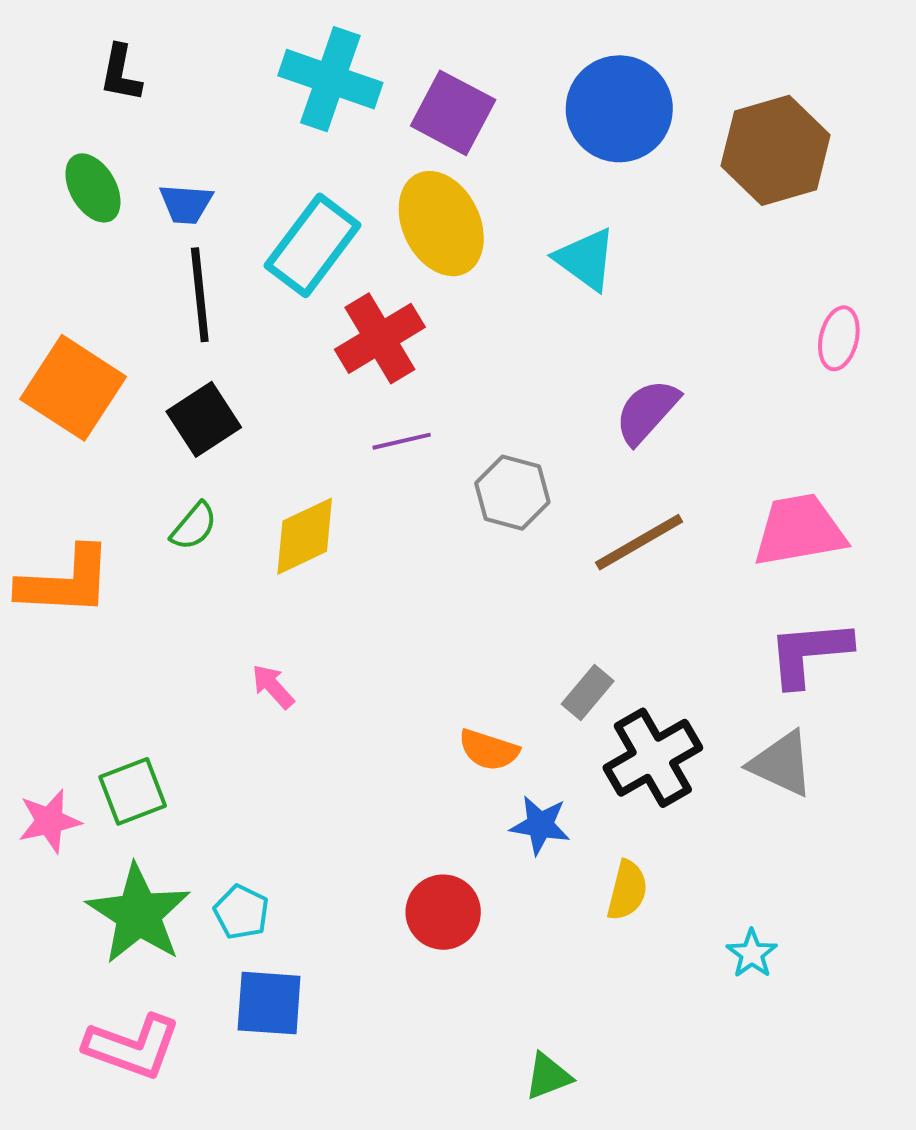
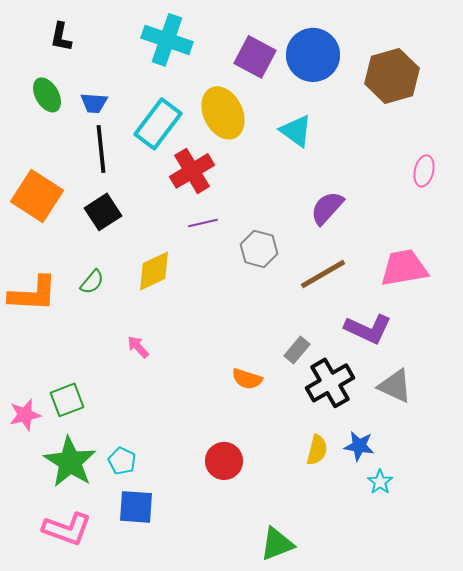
purple square: (453, 113) -> (255, 57), moved
green semicircle: (194, 526) -> (92, 282), moved
purple L-shape: (809, 653) -> (368, 329), moved, turned -150
blue star: (540, 825) -> (359, 446), moved
green triangle: (548, 1076) -> (277, 544), size x1.4

